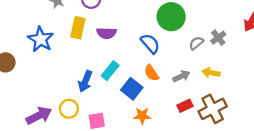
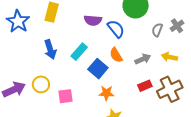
purple semicircle: (106, 33) -> (93, 20), moved
gray semicircle: (196, 43) -> (157, 30), turned -32
blue arrow: (85, 81) -> (50, 49), moved, turned -42

